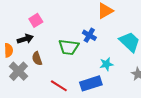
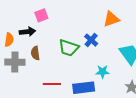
gray cross: (19, 71) -> (15, 62), turned 36
red line: (59, 86) -> (52, 84), turned -42

